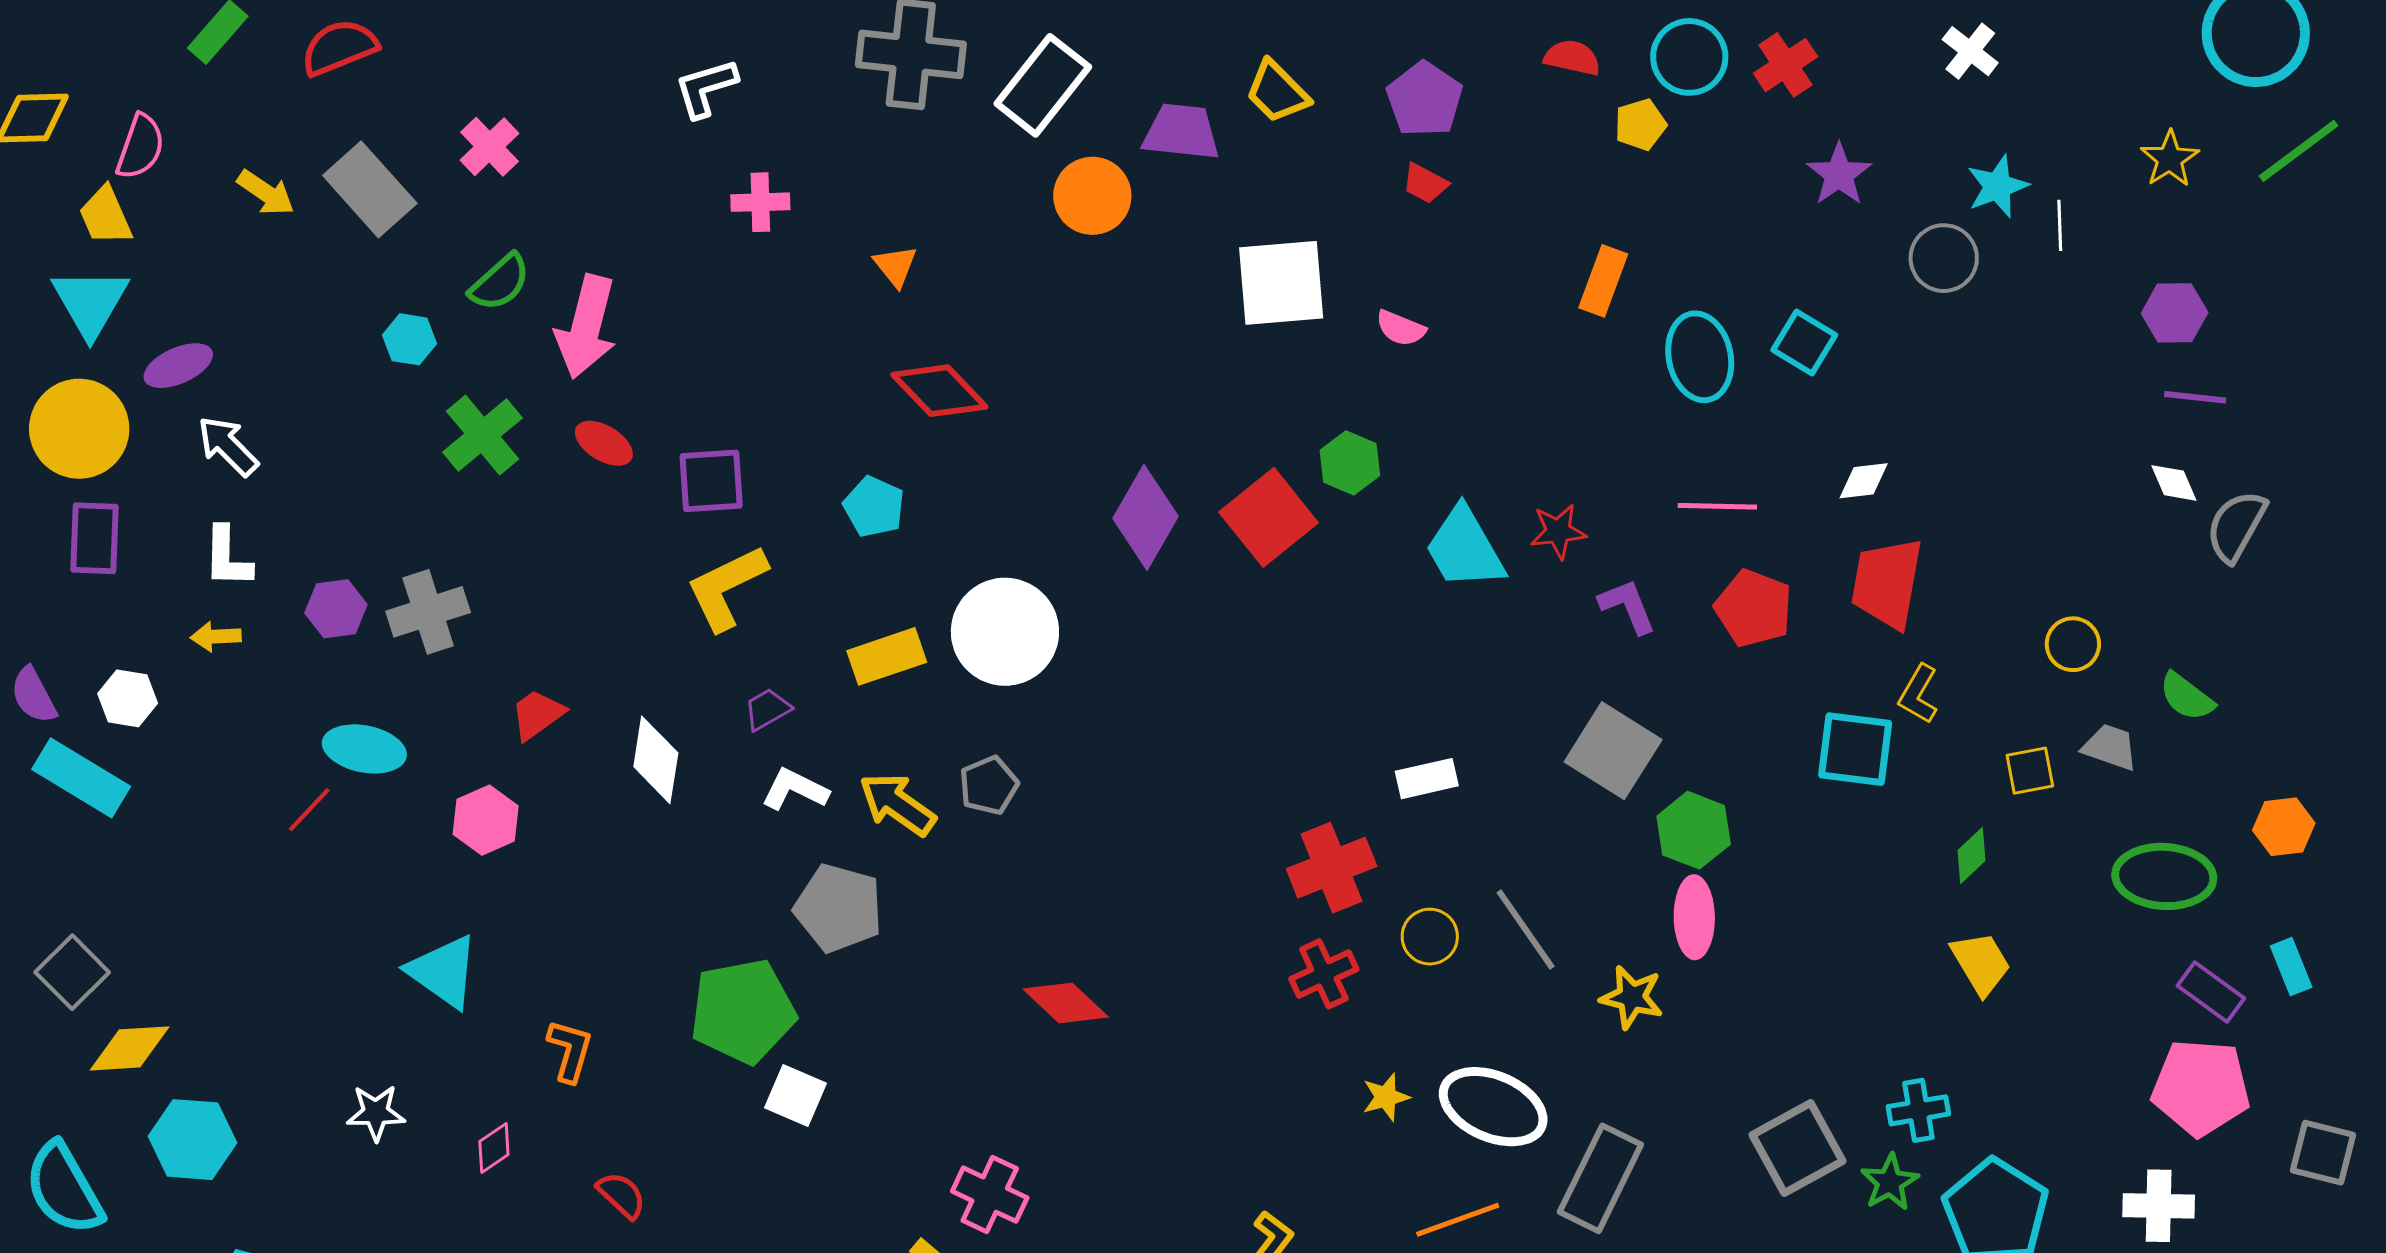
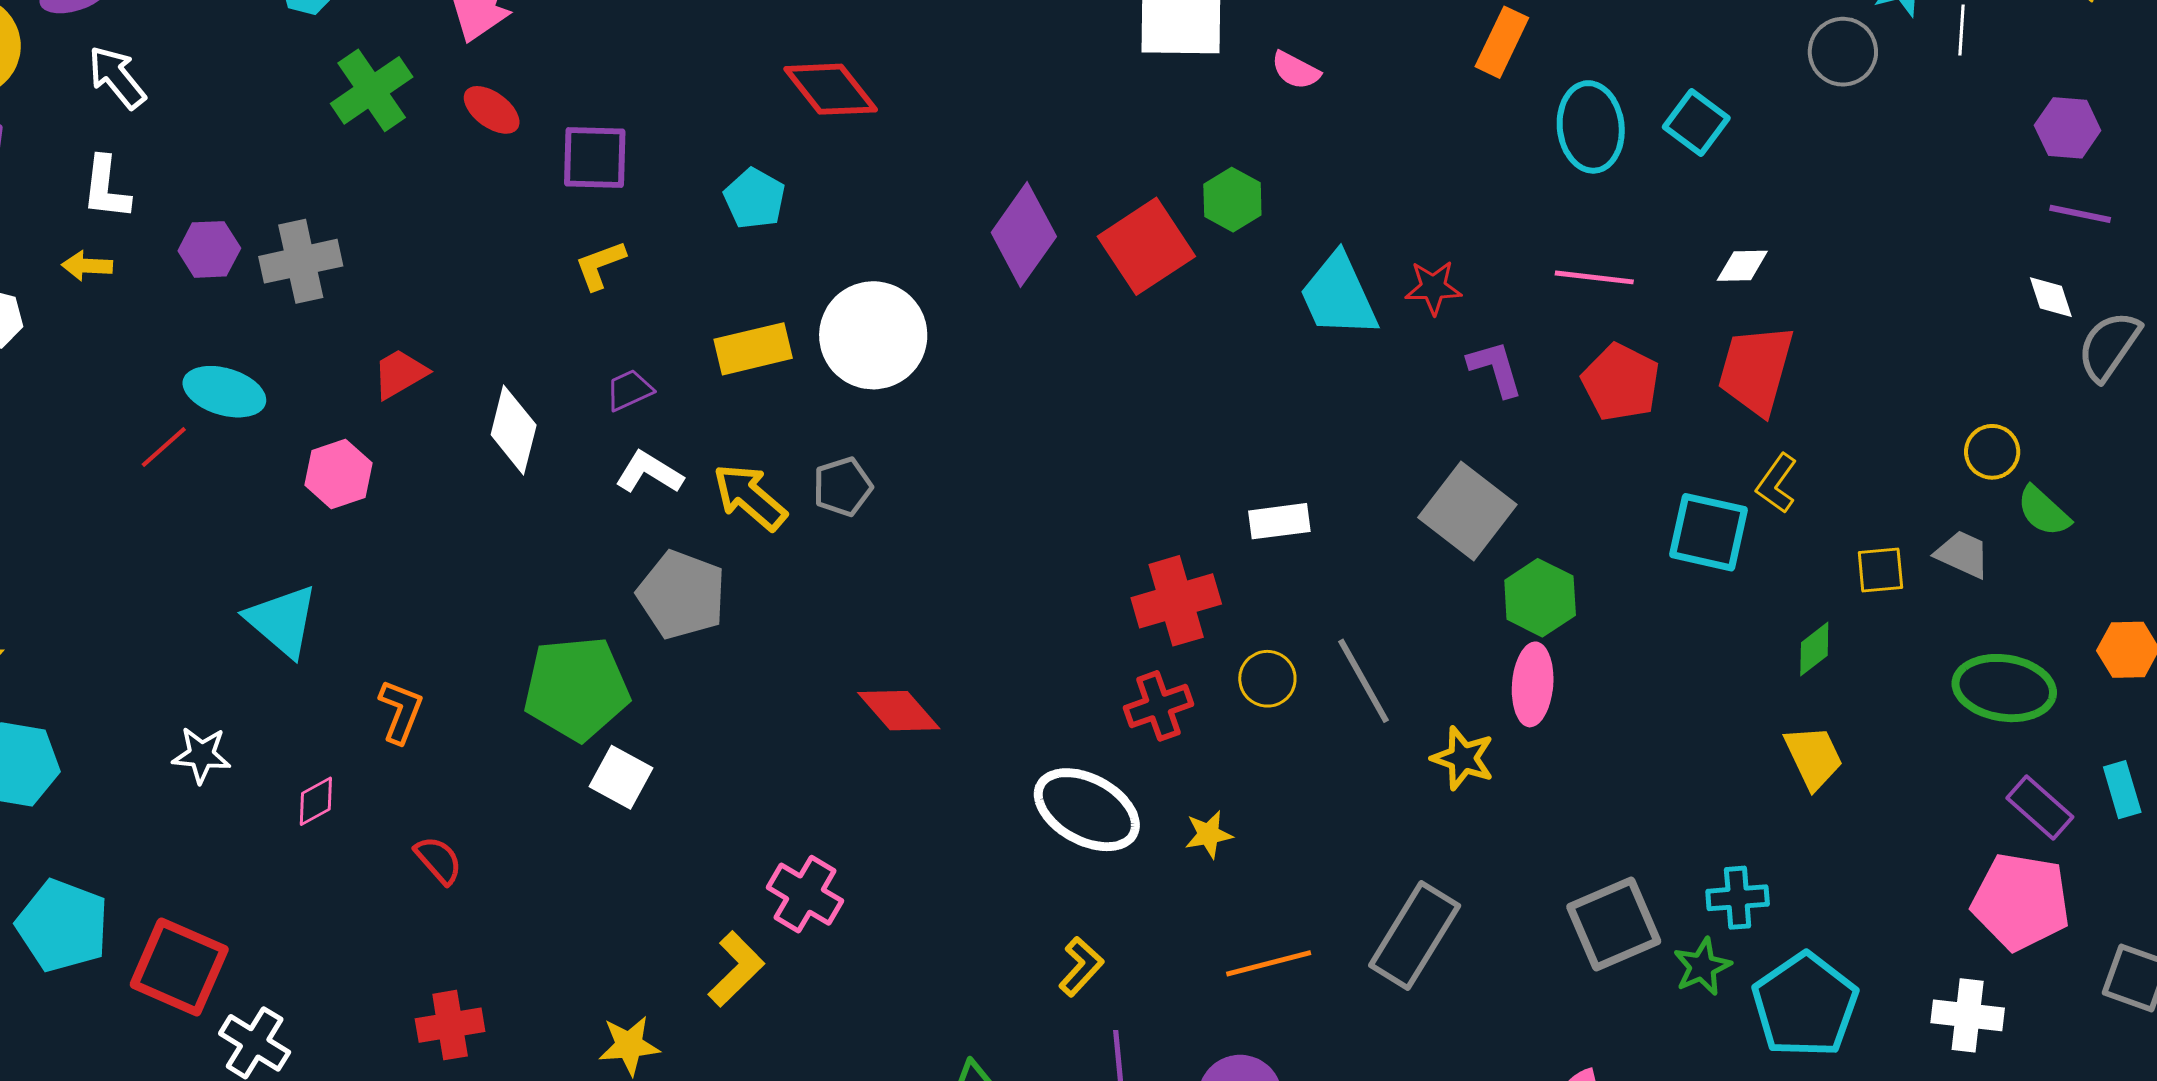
yellow L-shape: (726, 587) -> (600, 265), size x0.6
yellow circle: (2073, 644) -> (1992, 452), moved
white ellipse: (1493, 1107) -> (1087, 810), moved

